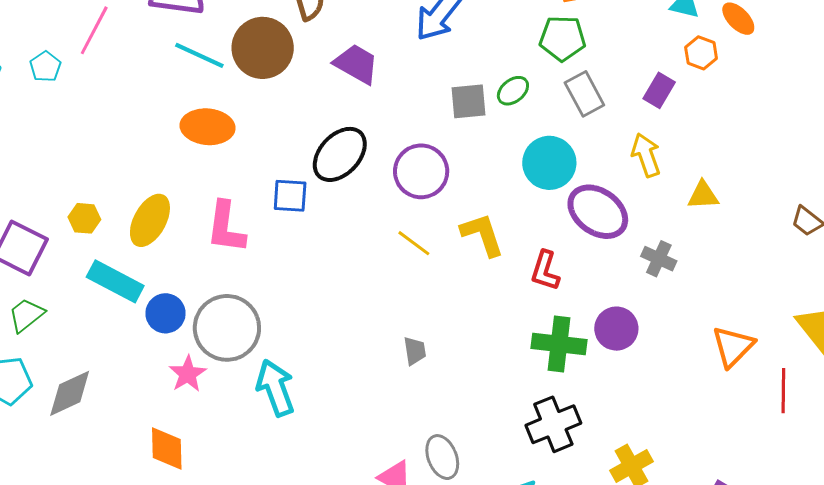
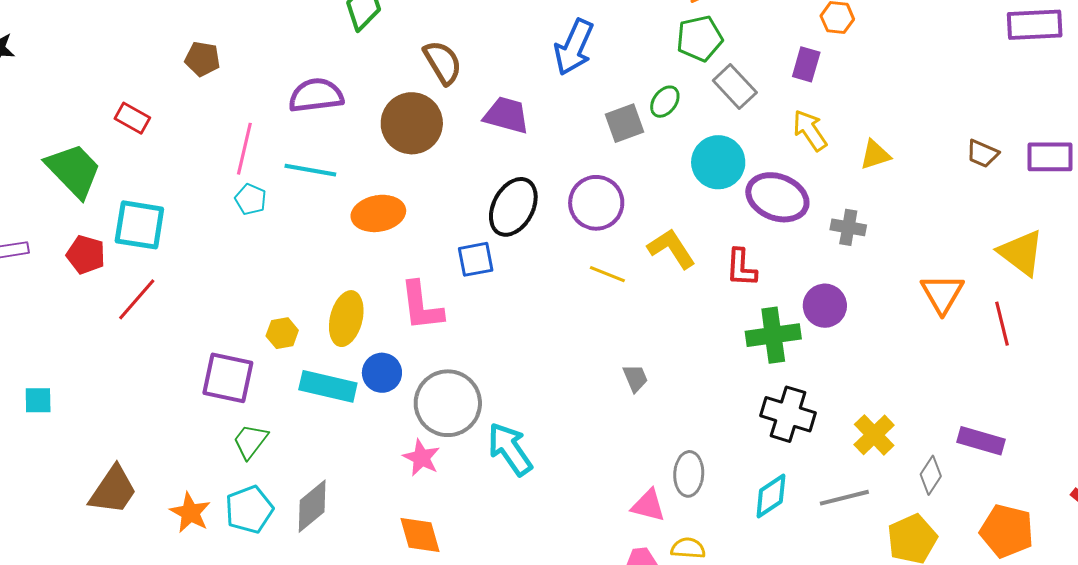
cyan line: (199, 55) -> (310, 170), moved
cyan pentagon: (45, 67) -> (251, 199), moved
blue circle: (166, 313) -> (382, 373), moved
black cross: (553, 424) -> (788, 414), turned -36
gray ellipse: (442, 457) -> (689, 474), turned 39

